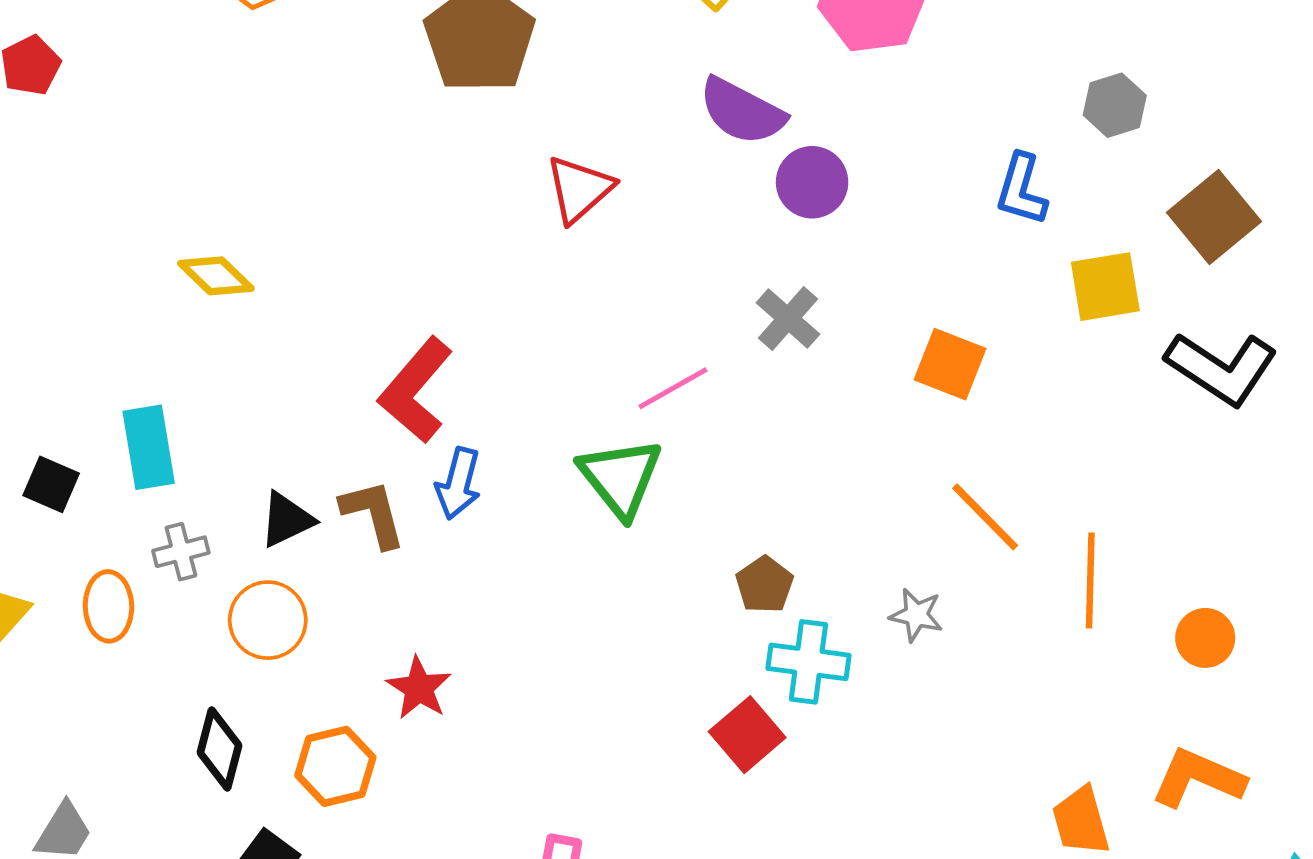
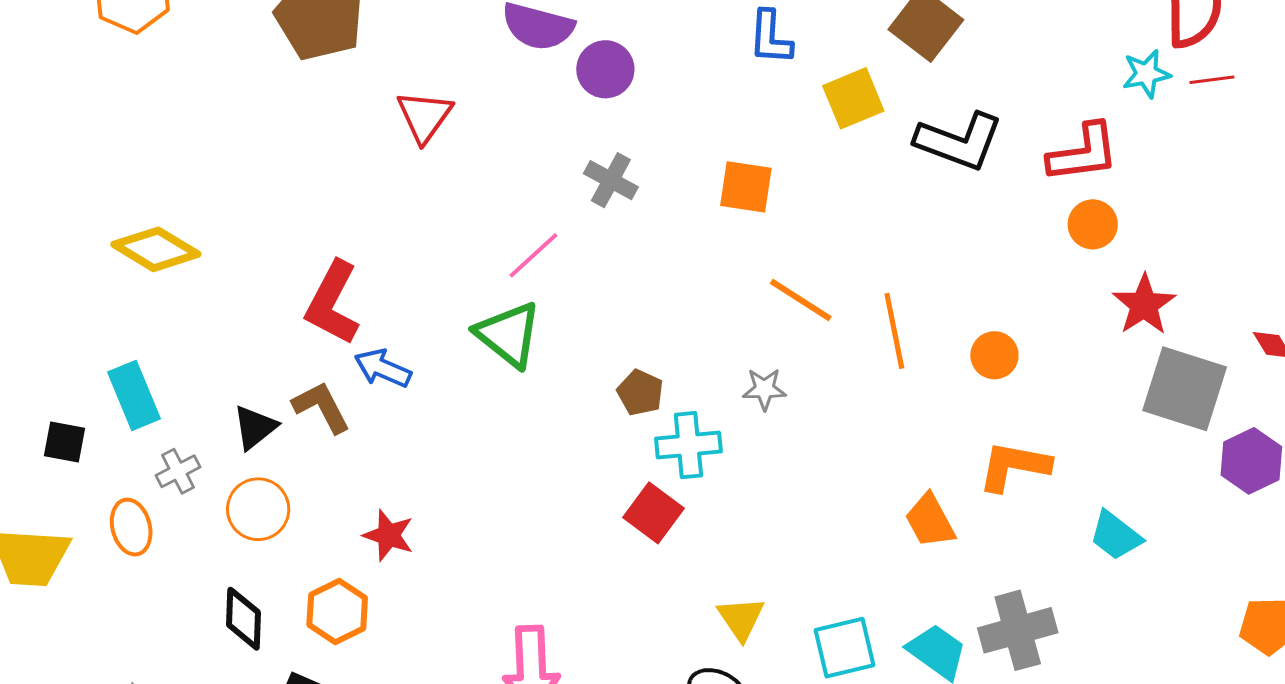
yellow diamond: (216, 276) -> (156, 249), size x1.4
blue arrow: (458, 483) -> (383, 368), turned 112

